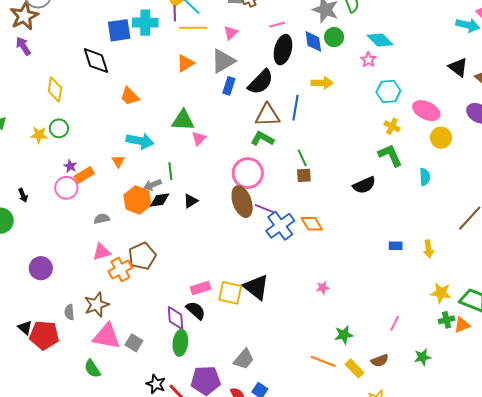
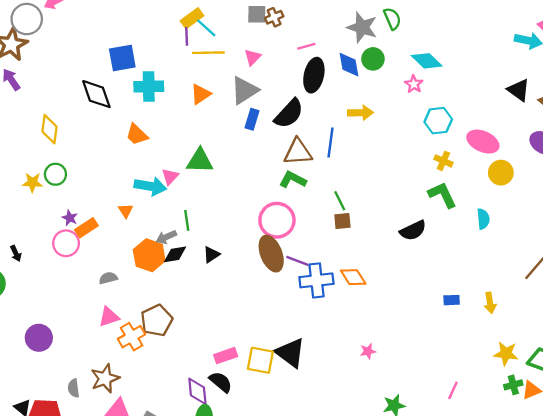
cyan cross: (145, 23) -> (149, 86), moved
pink triangle: (199, 138) -> (170, 177), moved
blue cross: (280, 226) -> (316, 280), turned 32

